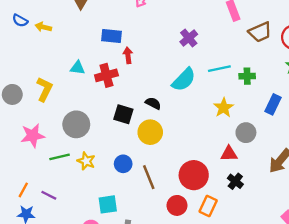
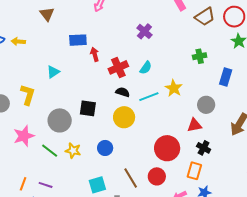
cyan triangle: (77, 68) -> (53, 72), turned -32
cyan line: (219, 69) -> (149, 97), moved
red cross: (106, 75) -> (118, 67), moved
cyan semicircle: (184, 80) -> (146, 68), size x0.6
yellow star: (224, 108) -> (174, 88), moved
black square: (123, 114) -> (88, 108), moved
green line: (60, 157) -> (50, 151), turned 60
brown line: (149, 177) -> (131, 178), moved
orange rectangle: (208, 206) -> (194, 171), moved

